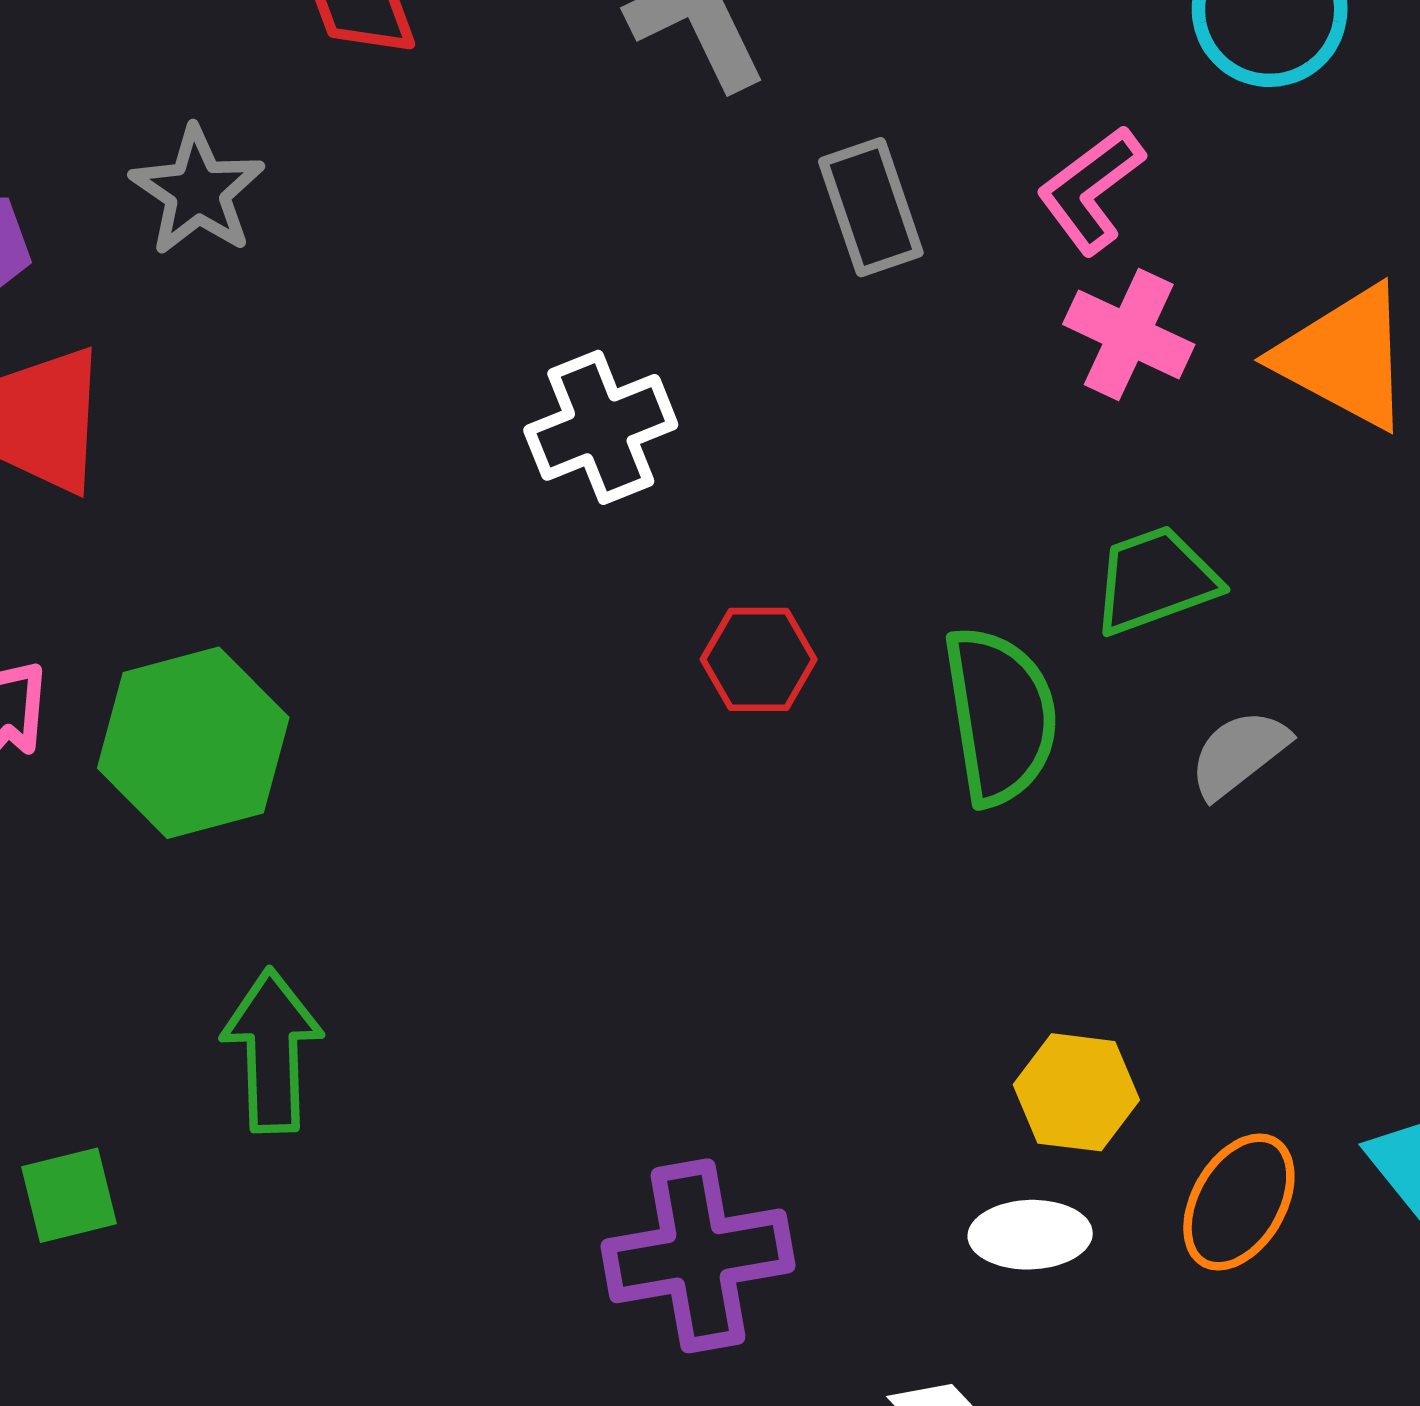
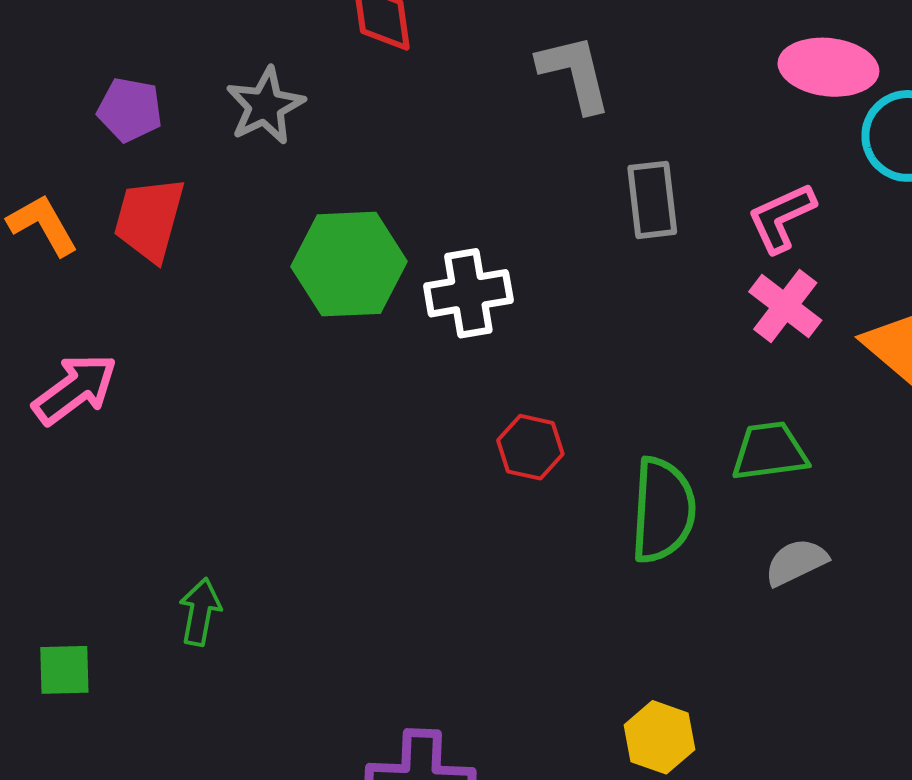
green hexagon: (193, 743) -> (349, 264), moved
green arrow: (272, 1050) -> (200, 612), size x0.7

